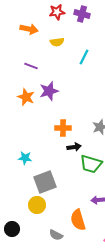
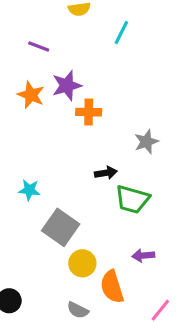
orange cross: (63, 128) -> (89, 112), moved
gray square: (45, 182) -> (61, 227), turned -35
yellow circle: (37, 205) -> (82, 263), moved

